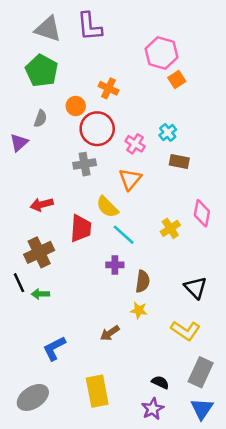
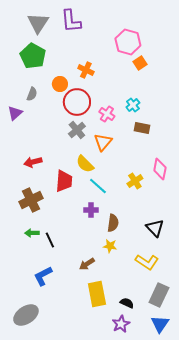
gray triangle: (48, 29) -> (38, 23), turned 45
gray cross: (85, 164) -> (77, 130), moved, turned -30
black line: (19, 283) -> (50, 240), moved
yellow rectangle: (97, 391) -> (97, 294), moved

